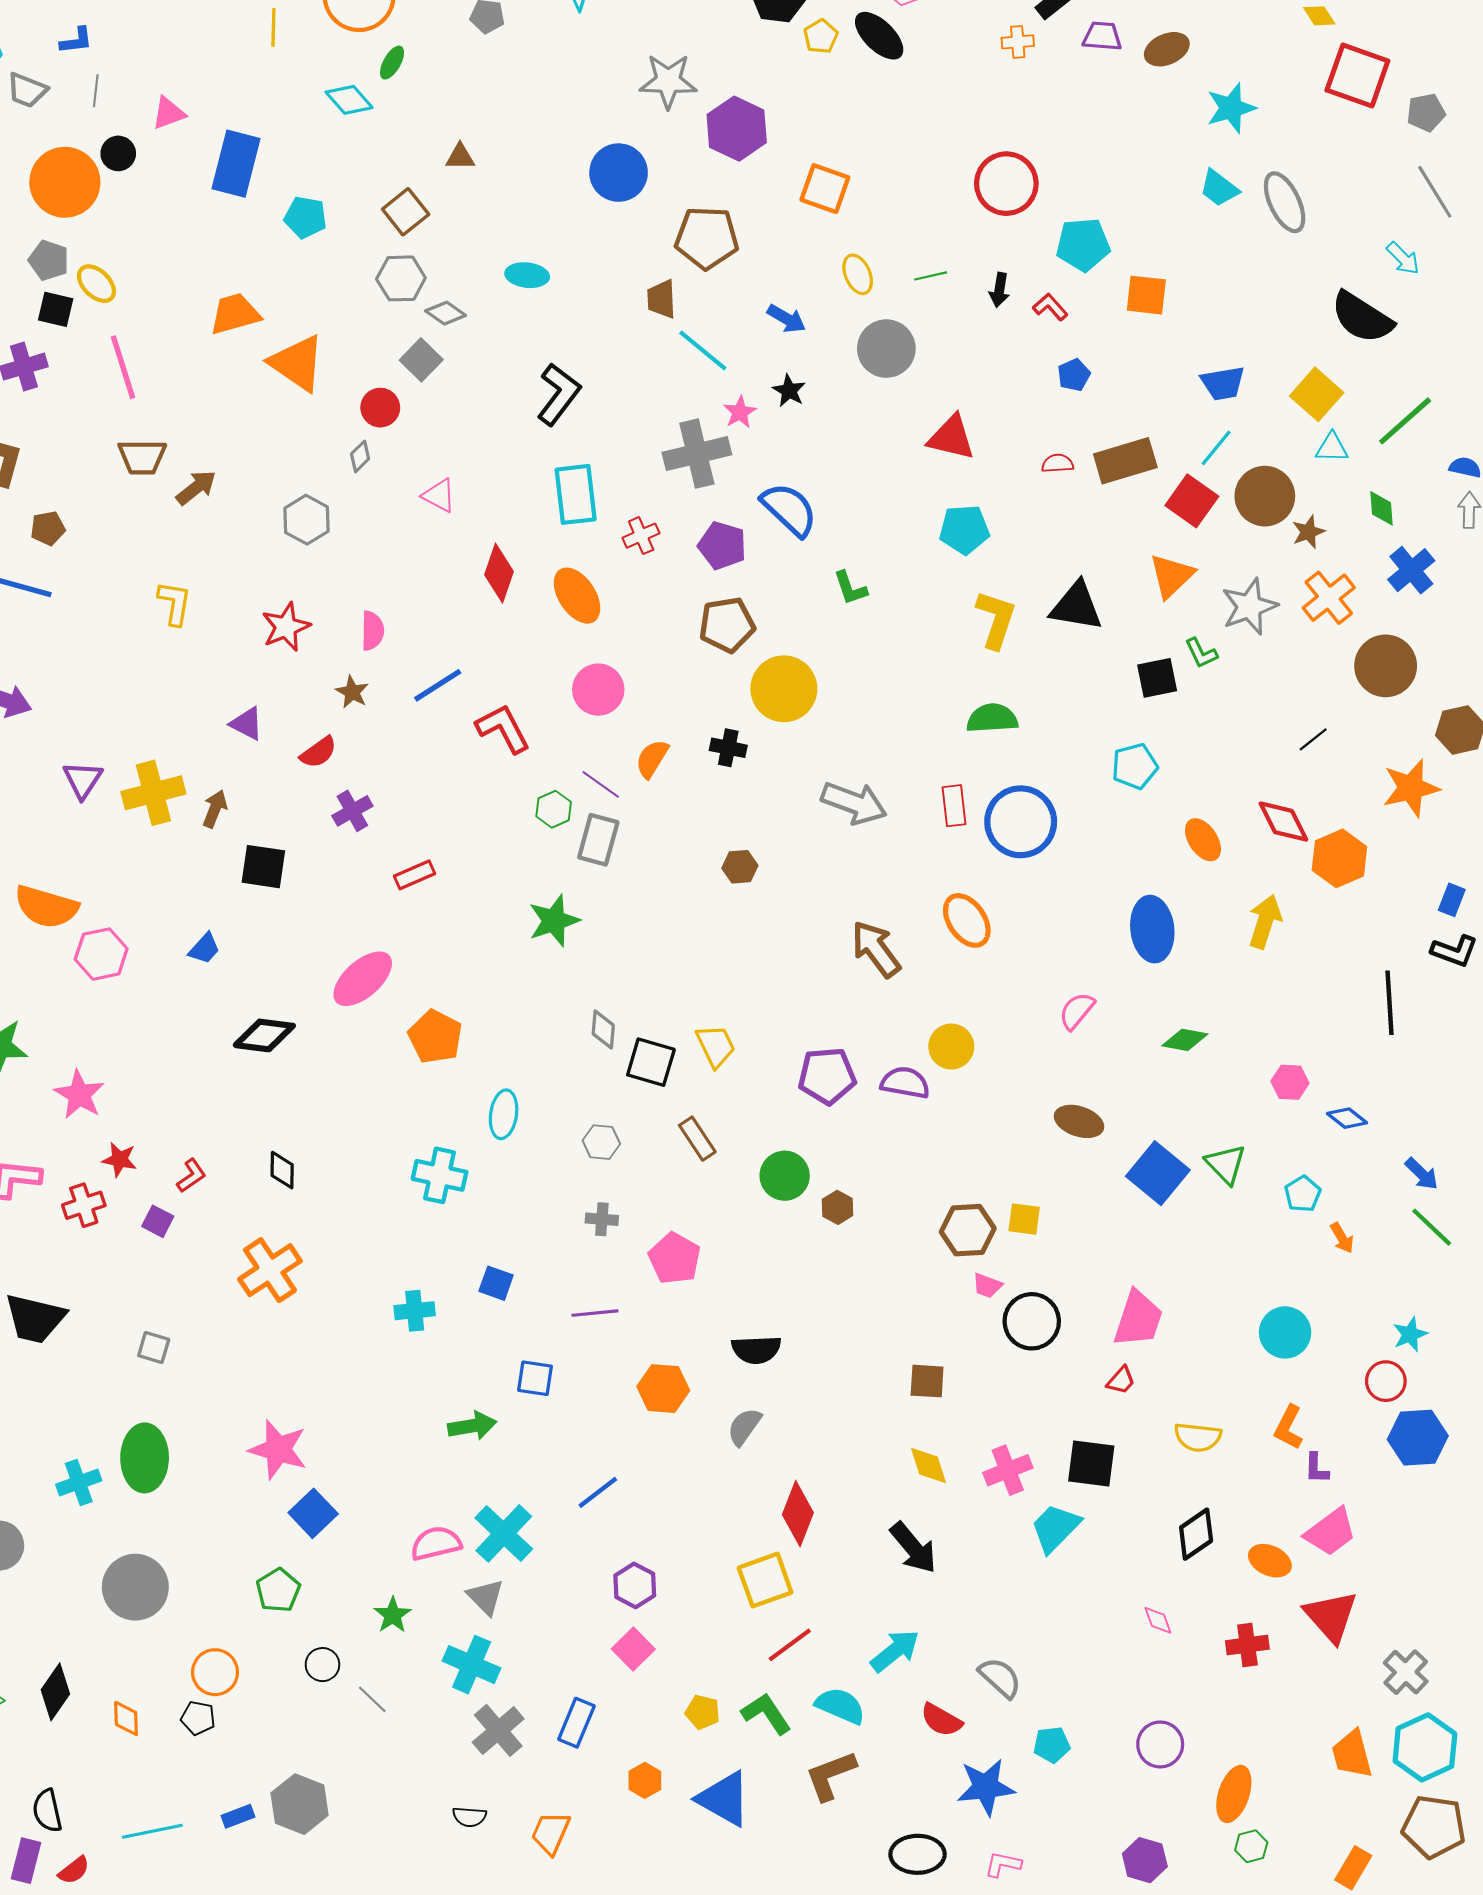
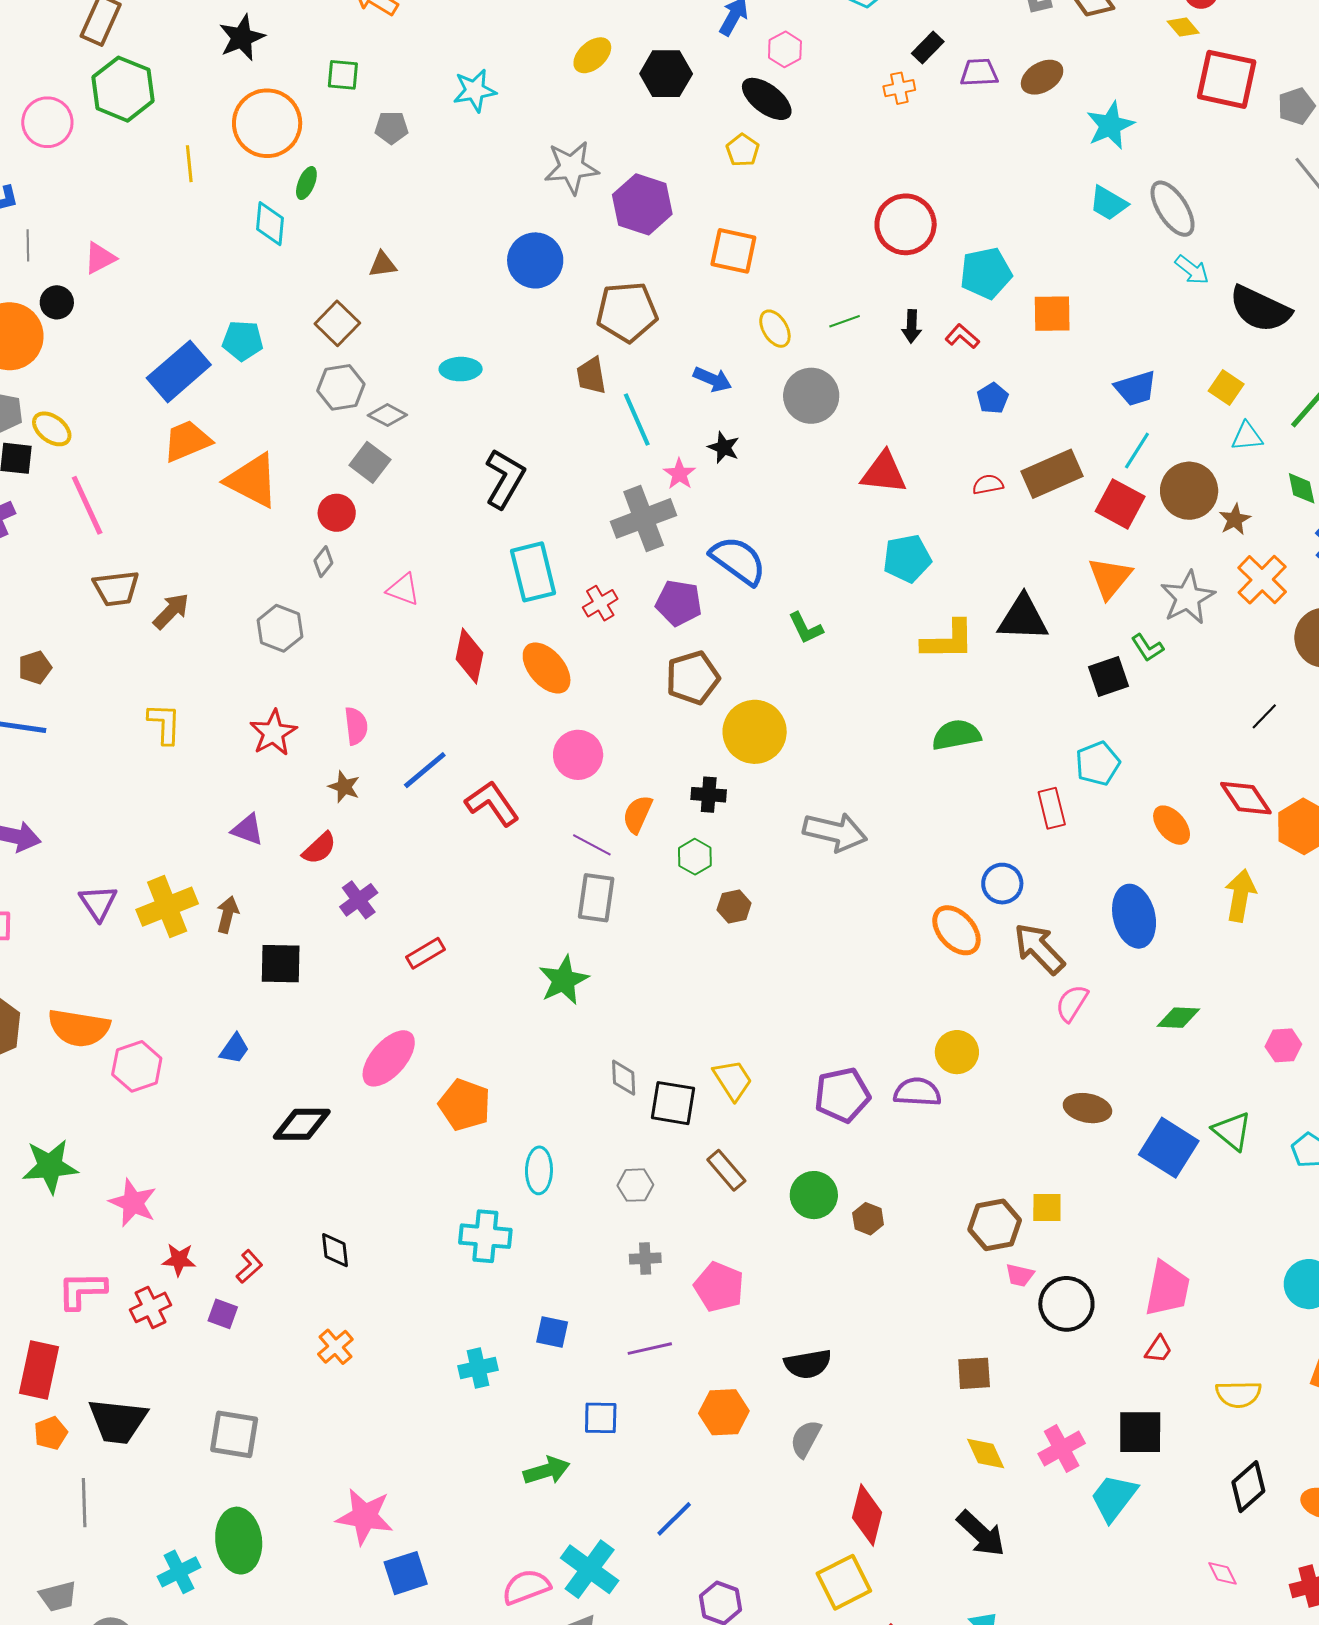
yellow pentagon: (821, 36) -> (743, 150), moved
cyan diamond: (349, 100) -> (270, 224), turned 54
blue rectangle: (236, 164) -> (179, 371), moved, turned 42
cyan arrow: (1403, 258) -> (1192, 270), moved
cyan line: (703, 350) -> (637, 420), turned 34
yellow square: (1317, 394) -> (1226, 388), size x0.7
yellow L-shape: (996, 619) -> (948, 640), turned 78
red rectangle: (954, 806) -> (1052, 808), moved
green hexagon: (554, 809) -> (695, 857), moved
blue circle: (1021, 822) -> (1002, 884), moved, size x0.6
brown arrow: (876, 949) -> (1039, 949), moved
orange cross: (270, 1270) -> (335, 1347), size x0.6
gray square: (154, 1347) -> (234, 1434), size x1.6
blue square: (313, 1513) -> (406, 1573), turned 33

